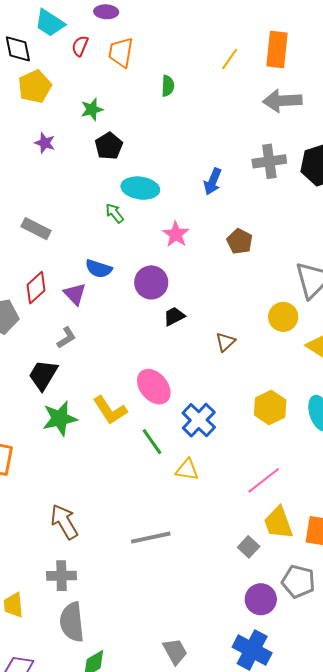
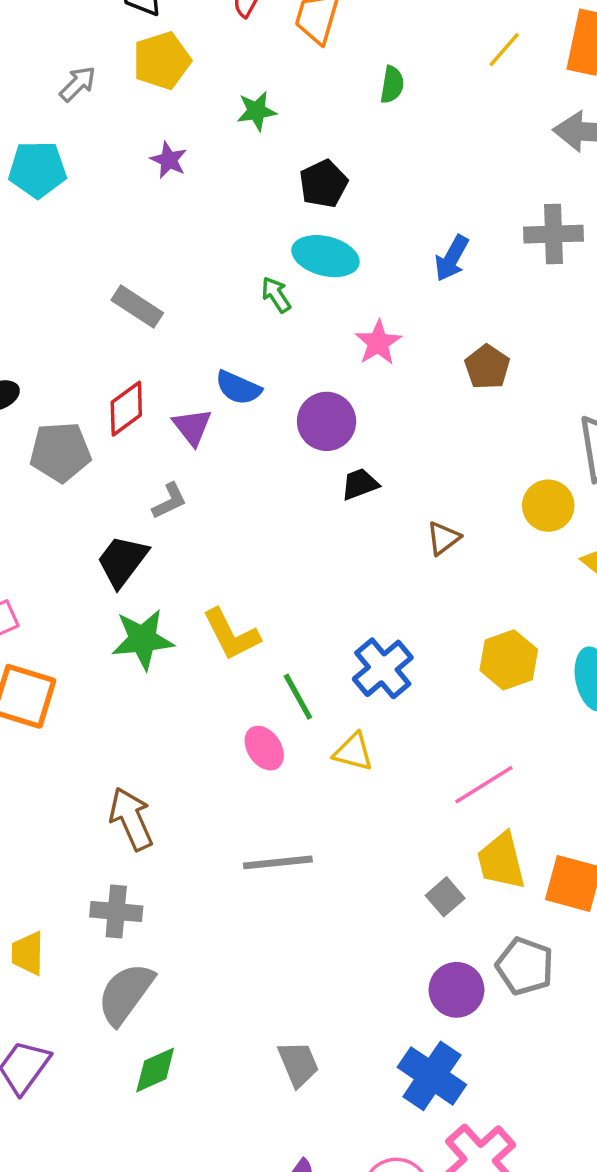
black pentagon: (109, 146) -> (323, 184), moved
pink ellipse: (154, 387) -> (264, 748), moved, size x0.7
gray semicircle: (72, 622) -> (126, 994), turned 36

